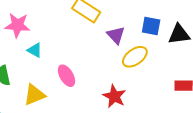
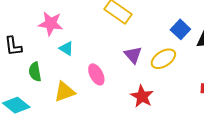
blue square: (151, 26) -> (180, 29), turned 30
purple triangle: (116, 35) -> (133, 55), moved

